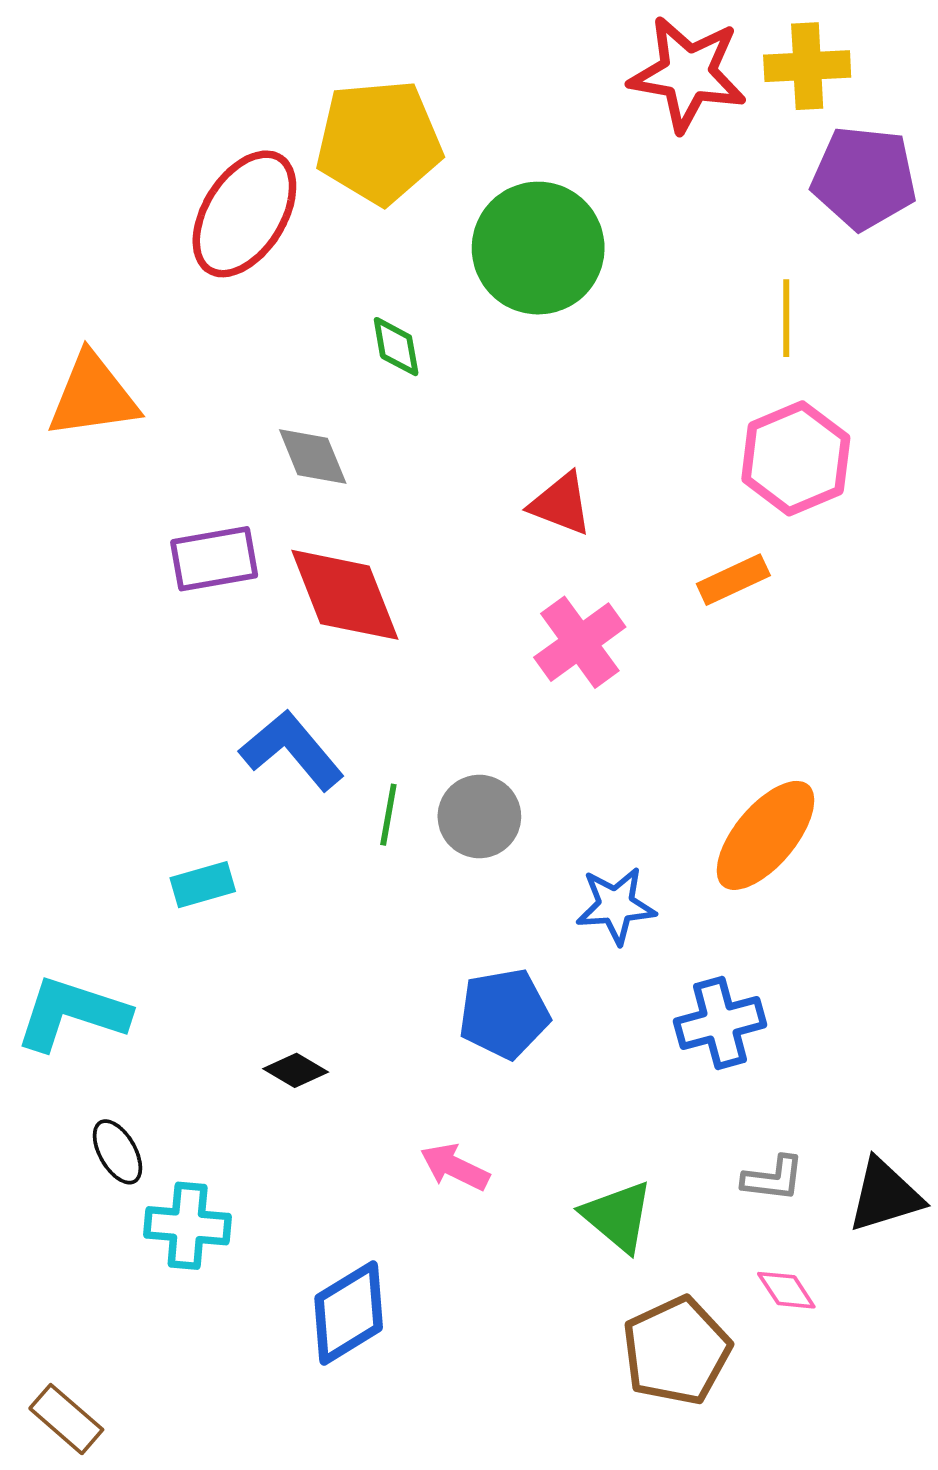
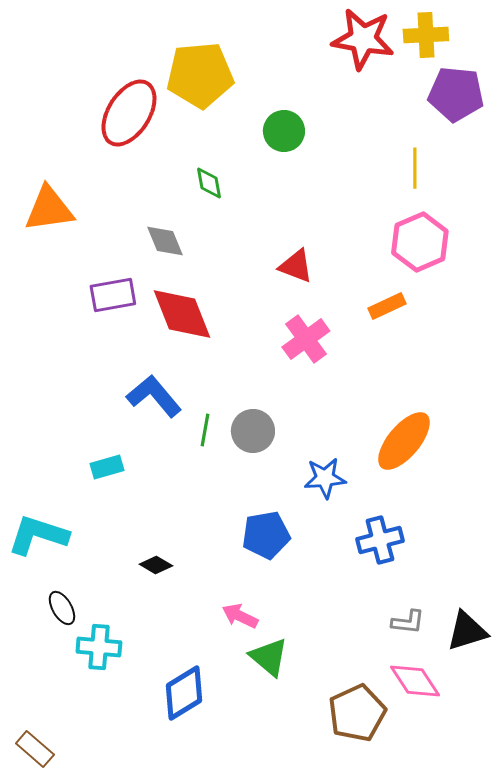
green circle: (538, 248) -> (284, 131), size x0.6
green triangle: (618, 1216) -> (269, 657), moved
pink diamond: (786, 1290) -> (415, 681), size x1.6

